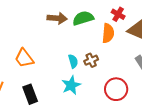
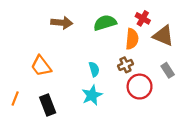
brown arrow: (57, 18) -> (62, 23), moved
brown cross: (91, 60) -> (125, 65), moved
red circle: (116, 89) -> (140, 87), moved

